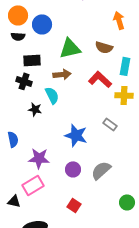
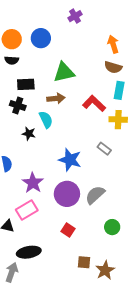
blue circle: (42, 24) -> (41, 38), moved
brown semicircle: (104, 47) -> (113, 67), moved
purple star: (39, 158) -> (33, 183), turned 30
purple circle: (73, 169) -> (67, 194), size x1.6
green circle: (127, 202) -> (112, 227), moved

